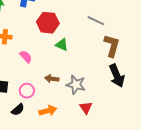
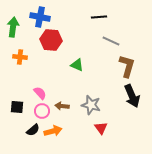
red hexagon: (48, 23) -> (51, 40), moved
pink semicircle: (26, 57) -> (40, 93), moved
brown arrow: (52, 79) -> (62, 106), moved
orange arrow: (48, 111) -> (53, 131), moved

